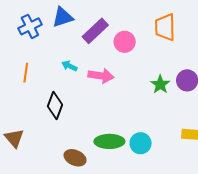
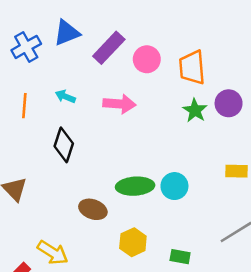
orange trapezoid: (165, 27) -> (192, 68), moved
cyan arrow: (69, 66) -> (65, 96), moved

